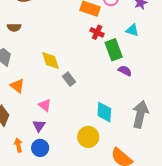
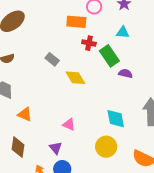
yellow diamond: (50, 60) -> (75, 78), moved
gray rectangle: (69, 79) -> (52, 59), moved
pink triangle: (45, 105) -> (69, 124), moved

